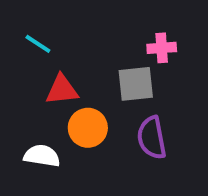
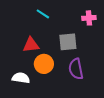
cyan line: (38, 44) -> (43, 14), moved
pink cross: (162, 48) -> (89, 18), moved

